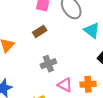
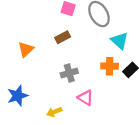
orange cross: (88, 84) -> (110, 66), moved

